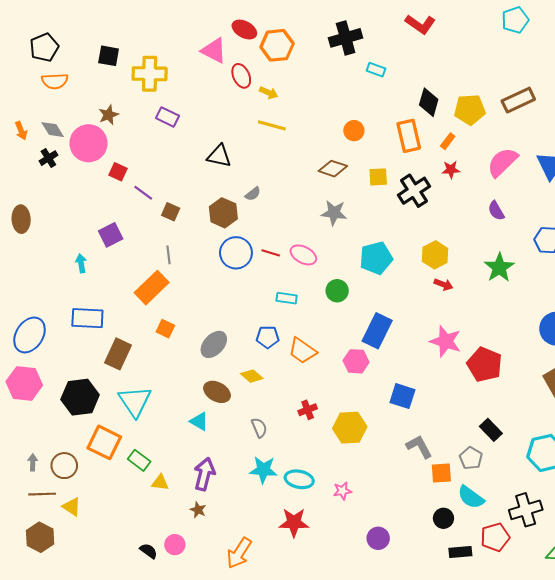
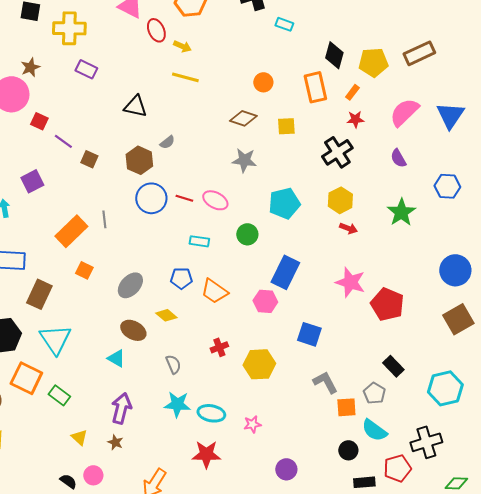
black cross: (414, 191) -> (337, 152), moved
gray line: (169, 255) -> (104, 219), moved
yellow triangle: (160, 482) -> (79, 437), moved, turned 36

